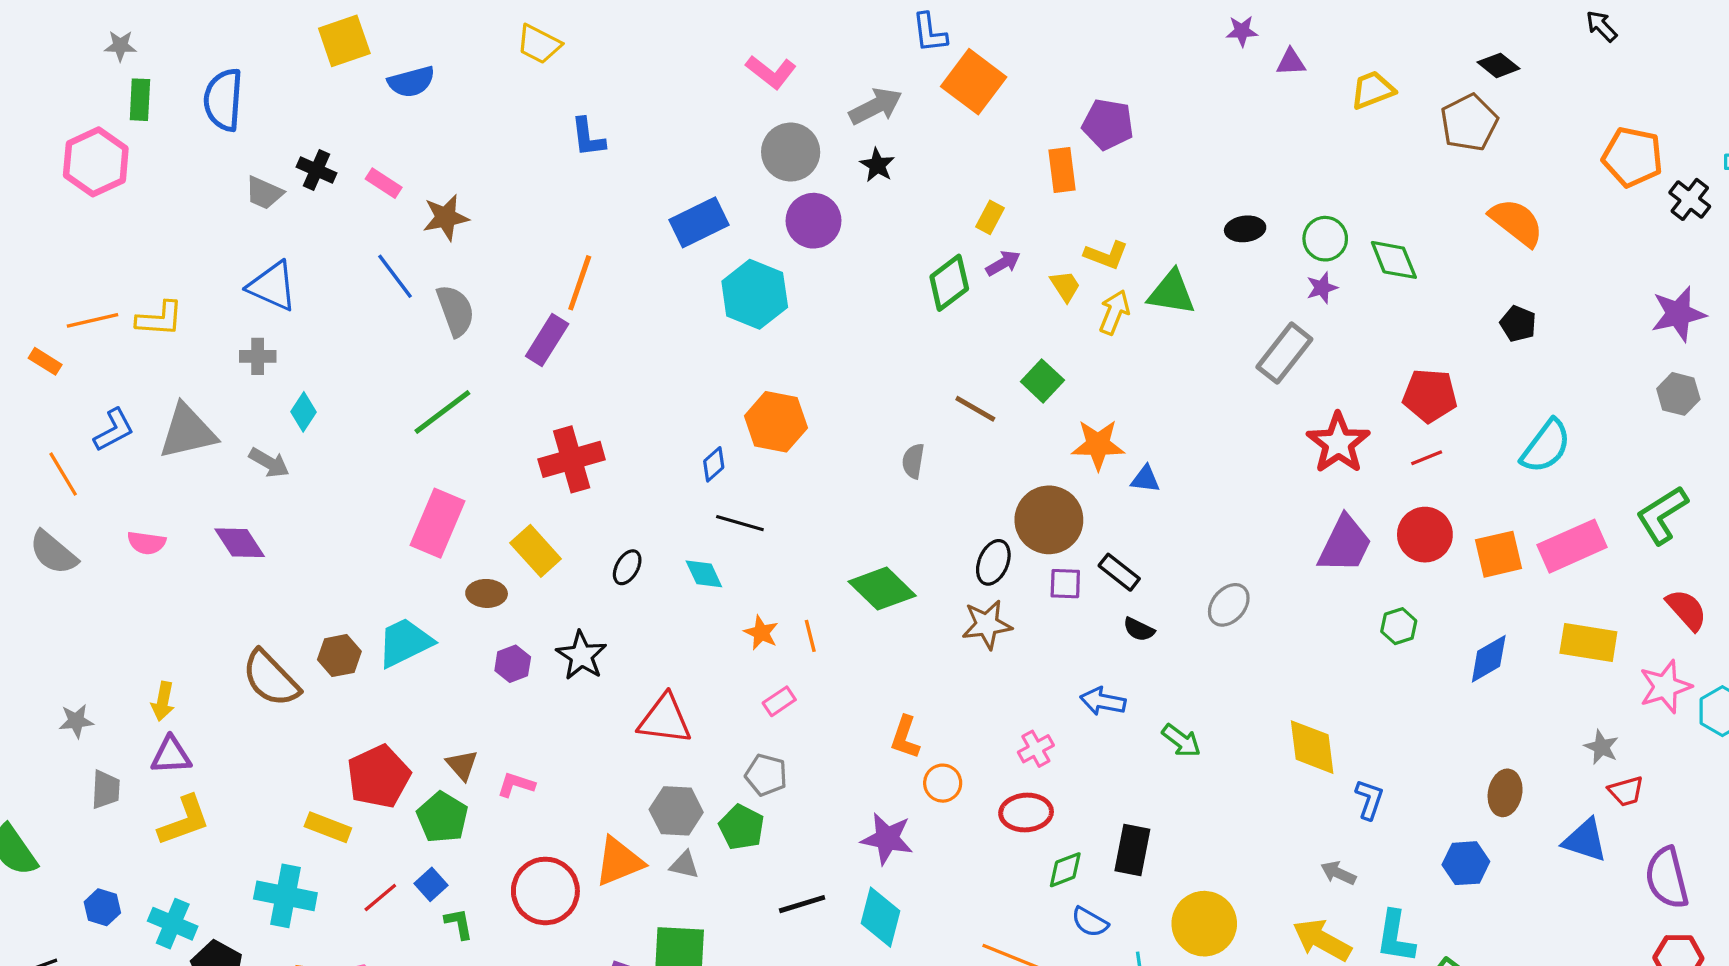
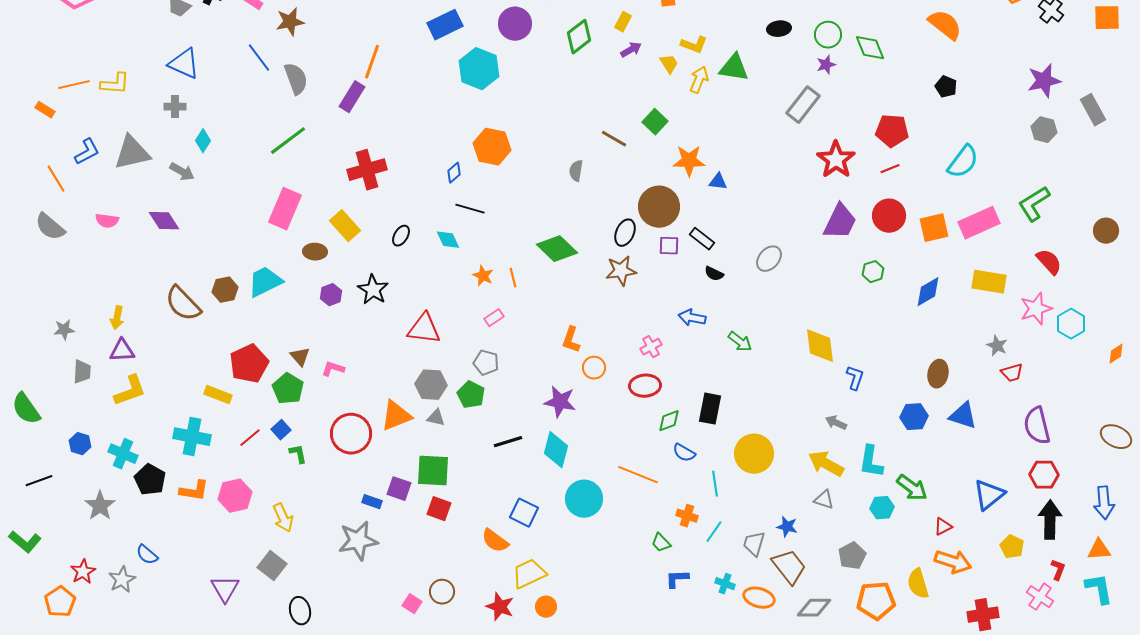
green diamond: (949, 283) -> (579, 37), moved
blue triangle: (1585, 840) -> (963, 416), moved

